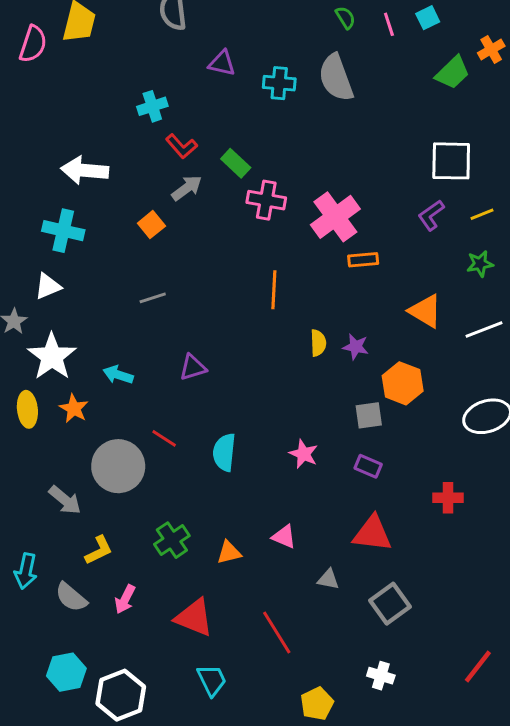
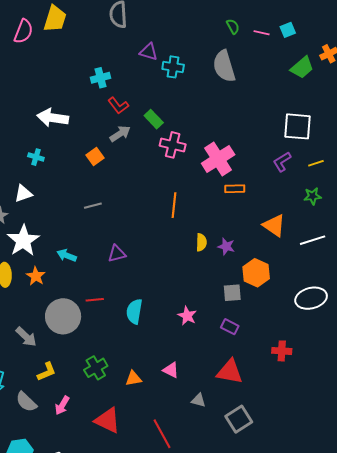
pink line: (389, 24) -> (262, 33), turned -63
cyan cross: (279, 83) -> (173, 67), moved
cyan cross: (63, 231) -> (36, 157), size x0.6
red line: (164, 438) -> (95, 300), turned -42

